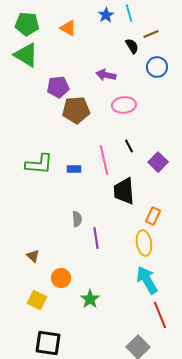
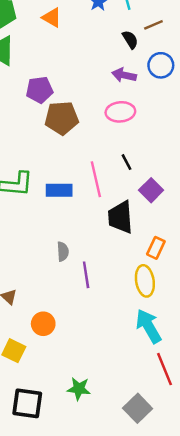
purple arrow: (106, 75) -> (124, 75), moved
purple square: (158, 162) -> (151, 190), moved
blue rectangle: (74, 169) -> (59, 190), size x1.5
green star: (90, 299) -> (79, 389), moved, turned -30

